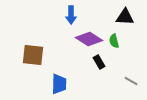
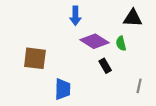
gray line: (131, 81) -> (139, 86), turned 72

